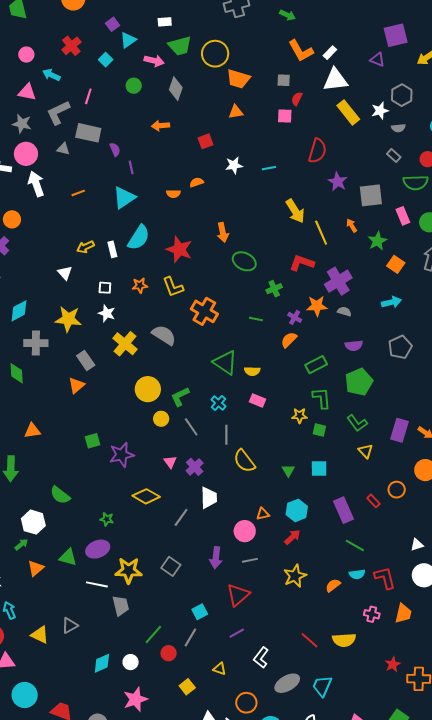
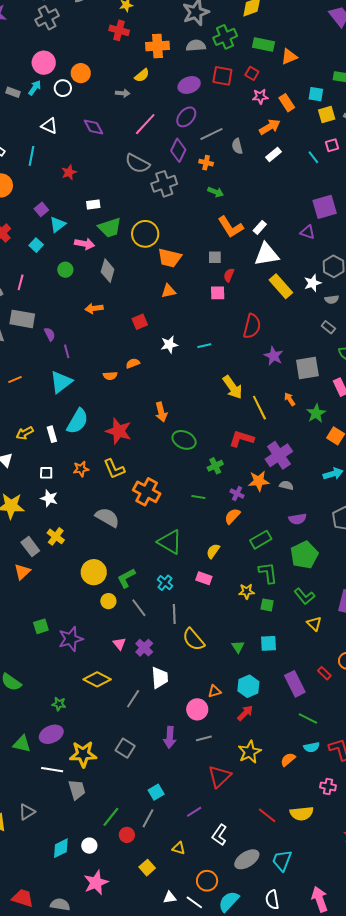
yellow cross: (125, 344) -> (56, 536), moved, size x0.7
yellow semicircle: (252, 371) -> (213, 551), moved, turned 126
red triangle: (238, 595) -> (219, 776), moved

